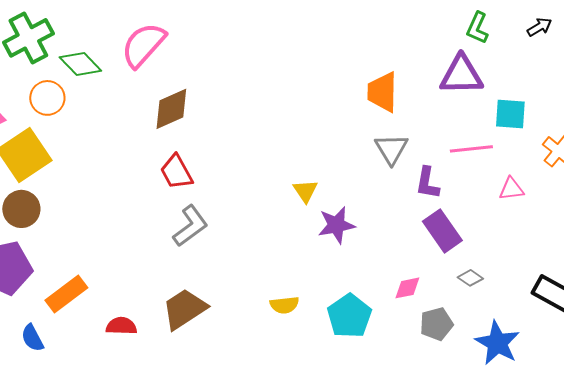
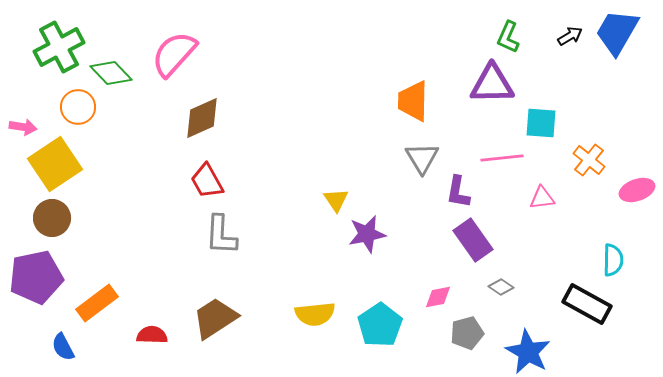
gray L-shape: (190, 226) -> (221, 235), turned 129
yellow semicircle: (284, 305) -> (315, 314), size x1.4

